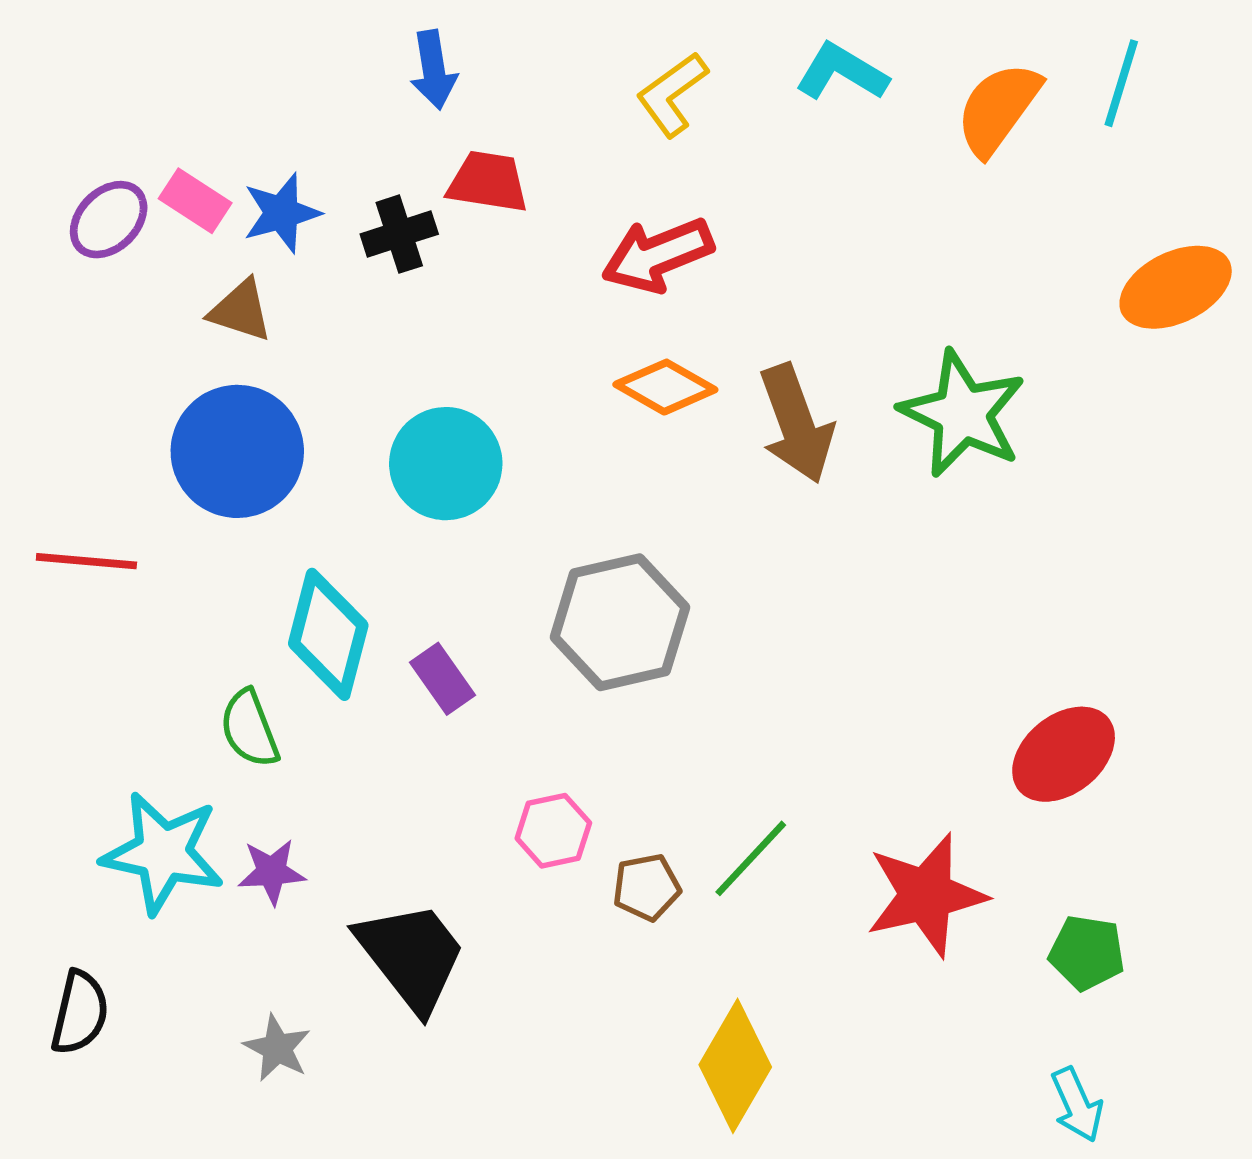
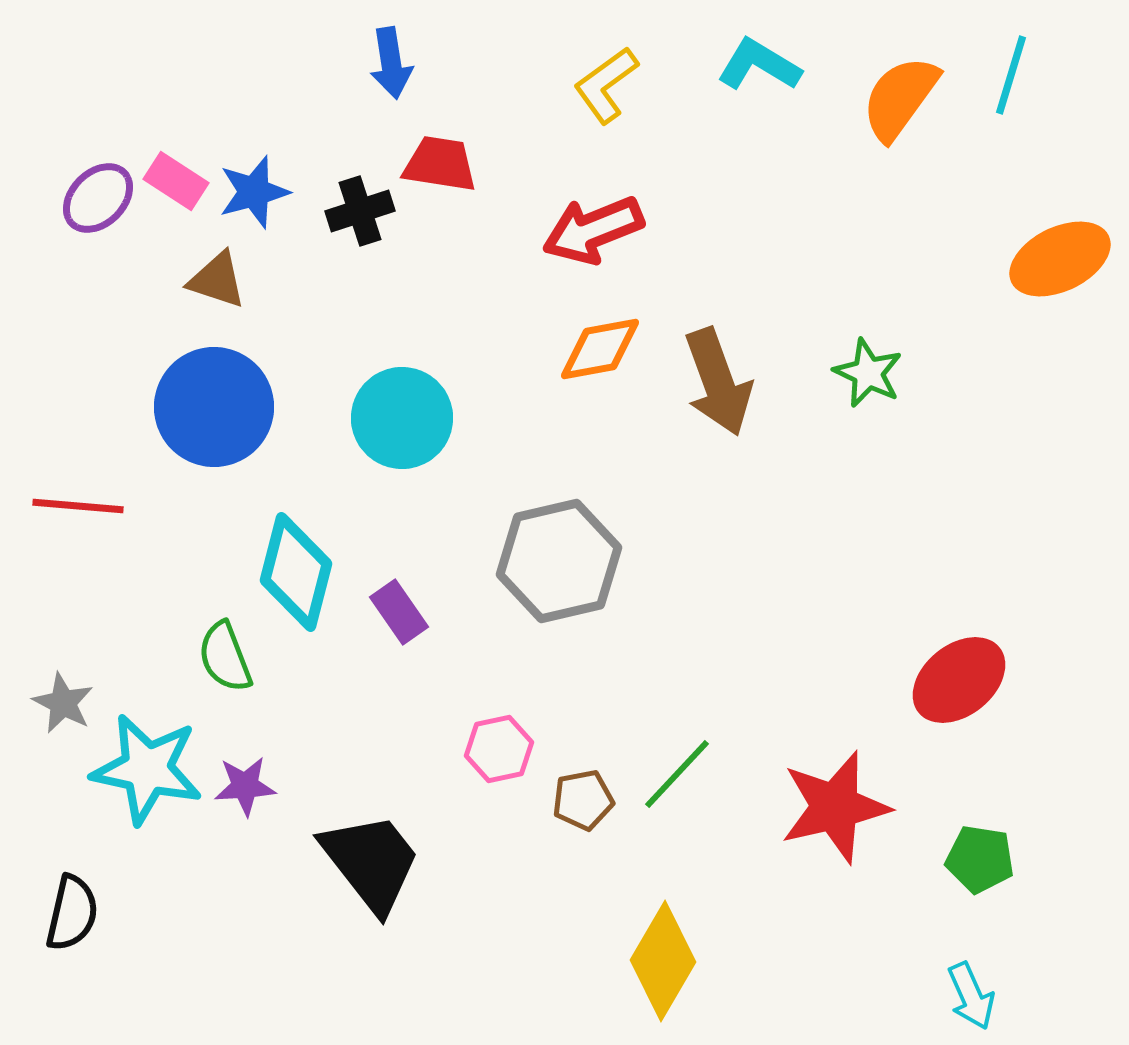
orange diamond: (665, 387) -> (600, 349), turned -40
green star: (963, 414) -> (868, 373), size x0.6
gray star: (277, 1048) -> (63, 703), moved

